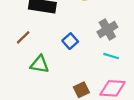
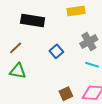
green triangle: (40, 64) -> (18, 71), moved

